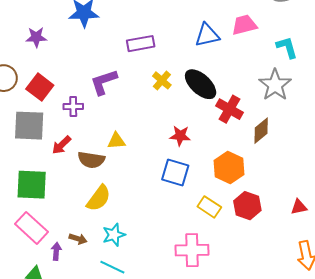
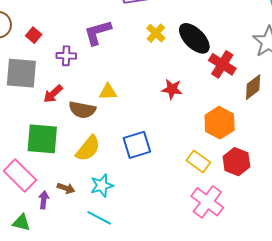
red square: (40, 87) -> (34, 35), size x0.6
blue square: (175, 173) -> (137, 145), moved, turned -36
green square: (32, 185) -> (42, 139), moved
pink cross: (192, 250) -> (207, 202), moved, turned 36

